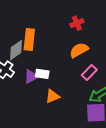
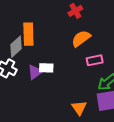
pink rectangle: (89, 72) -> (95, 60), turned 42
orange triangle: (52, 96) -> (79, 108), moved, turned -35

